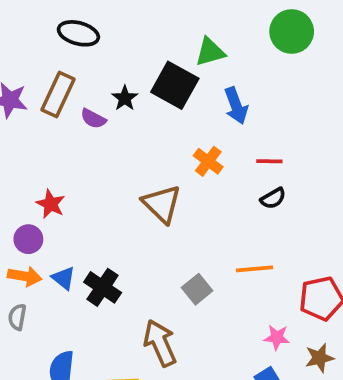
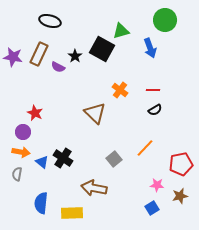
blue arrow: (236, 106) -> (150, 48), moved
orange line: (255, 269) -> (145, 148), turned -42
blue triangle: (64, 278) -> (42, 162), moved
brown arrow: (160, 343) -> (94, 188), turned -55

